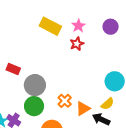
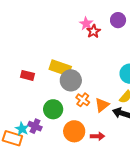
yellow rectangle: (50, 26) -> (60, 68), moved
red star: (77, 44) -> (94, 31), moved
gray circle: (35, 85) -> (71, 80), moved

